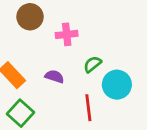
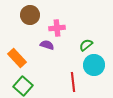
green semicircle: (92, 64) -> (86, 45), moved
purple semicircle: (54, 76) -> (47, 45), moved

